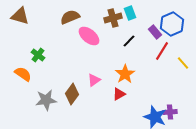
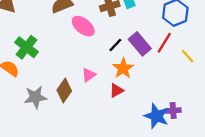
purple rectangle: (155, 32) -> (140, 44), moved, size x1.5
black line: (129, 41) -> (115, 45), moved
green cross: (38, 55) -> (26, 47), size x1.5

